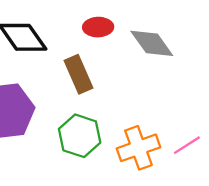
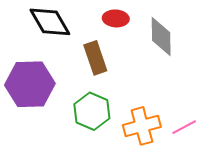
gray diamond: (152, 43) -> (161, 36), turned 30

